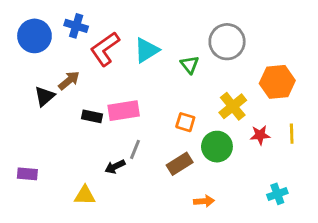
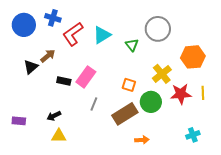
pink rectangle: (124, 111) -> (86, 77), turned -45
red star: (260, 135) -> (181, 94), size x1.5
brown rectangle: (180, 164) -> (125, 114), size x1.4
black arrow: (115, 167) -> (54, 116), moved

